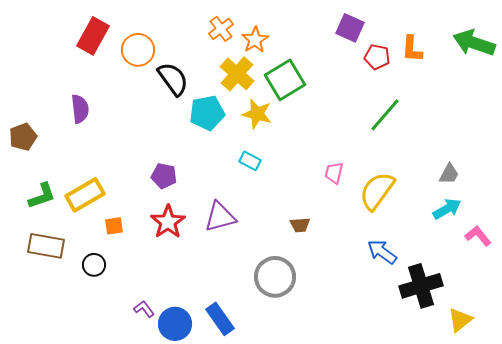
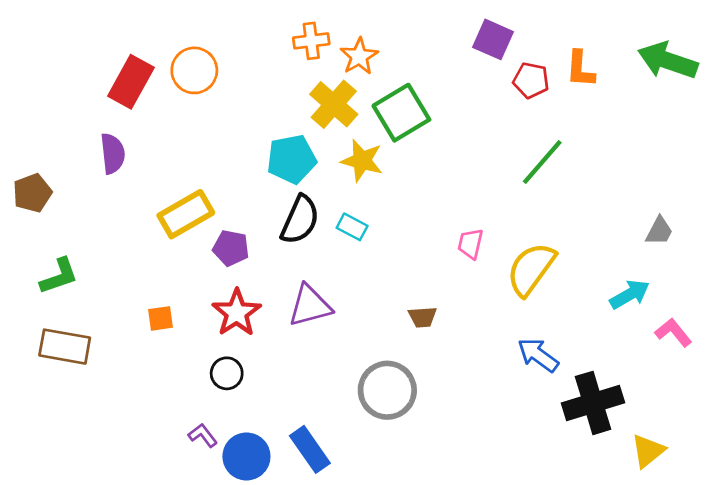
orange cross: (221, 29) -> (311, 41), turned 30
red rectangle: (93, 36) -> (131, 82), moved
black semicircle: (173, 79) -> (300, 220), moved, turned 60
gray trapezoid: (449, 174) -> (659, 231), moved
yellow rectangle: (85, 195) -> (186, 214), moved
black circle: (94, 265) -> (227, 373), moved

